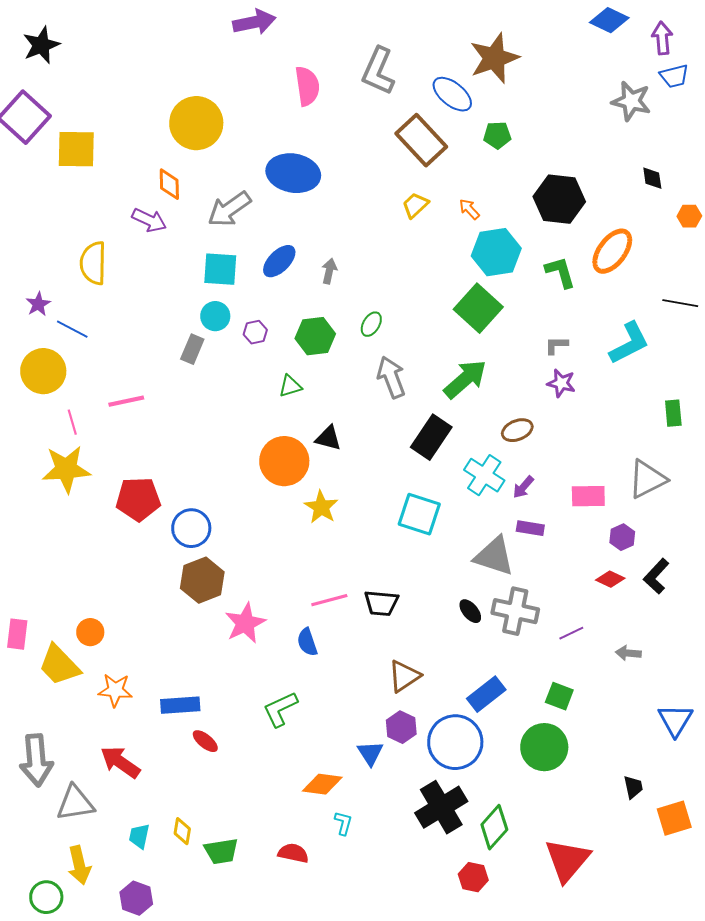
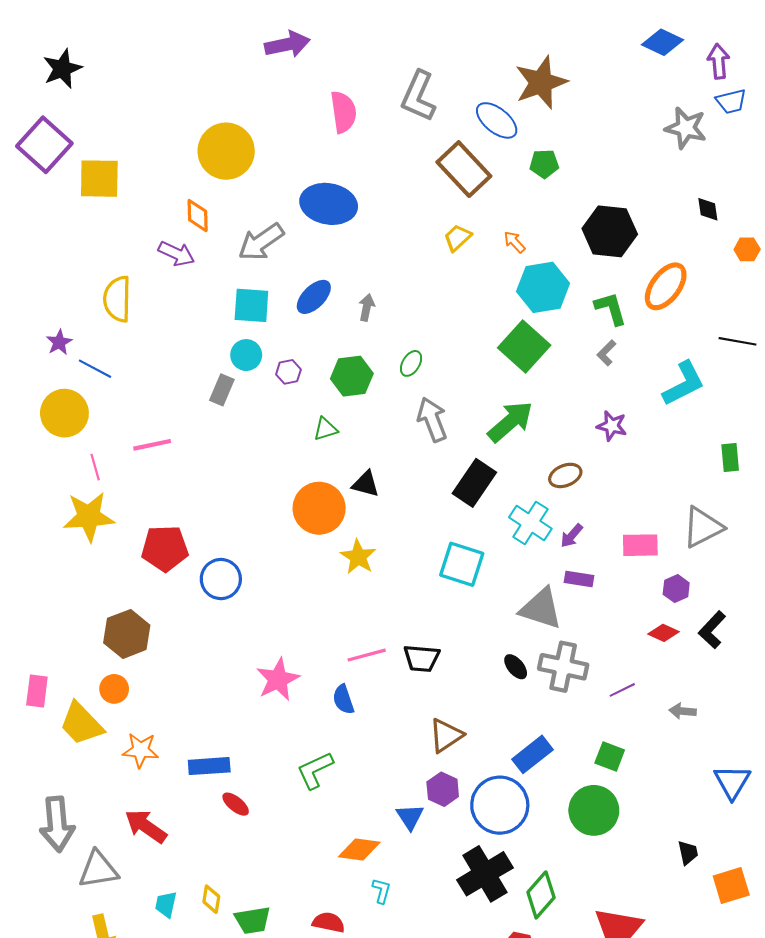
gray L-shape: (556, 345) -> (606, 353), moved, turned -45
brown hexagon: (202, 580) -> (127, 634), moved

